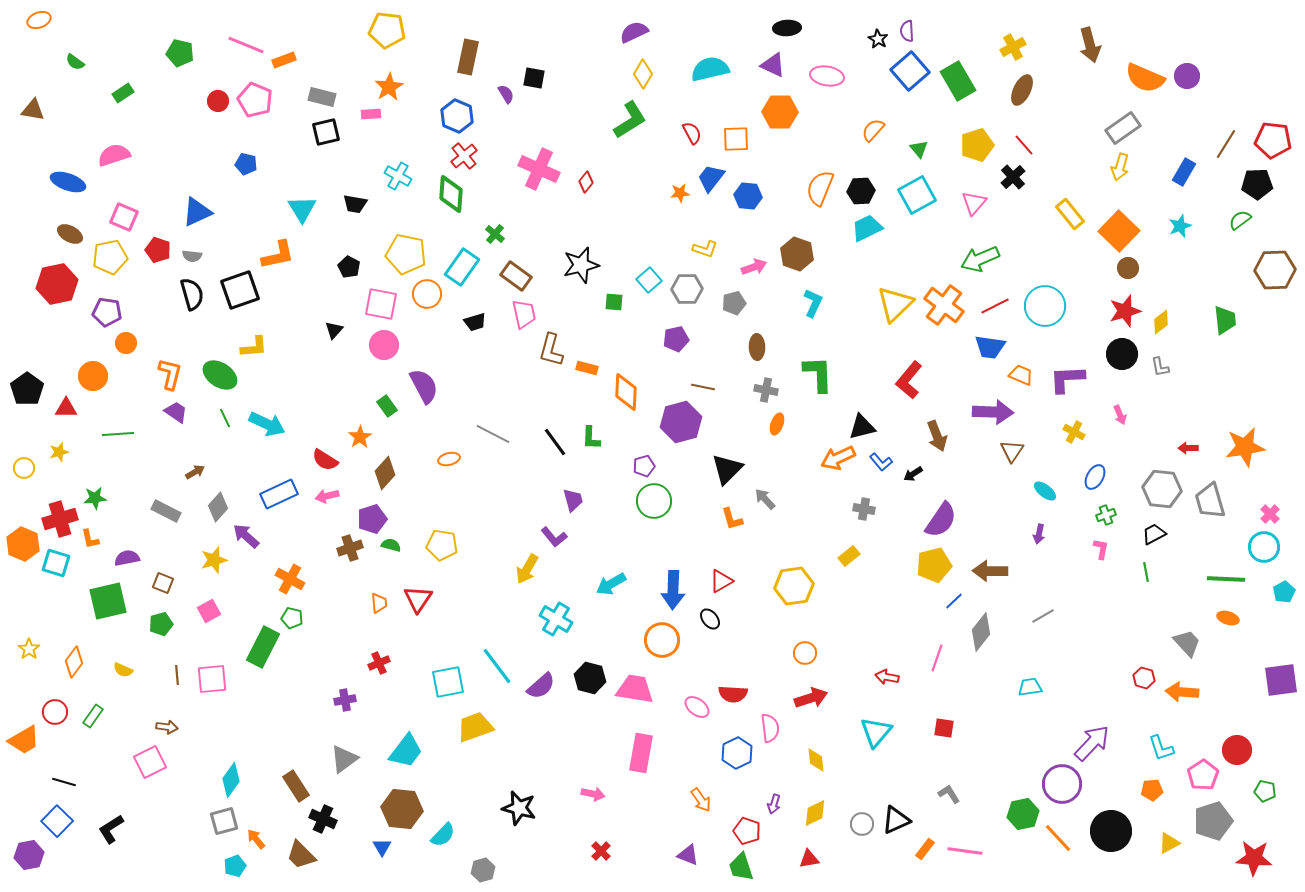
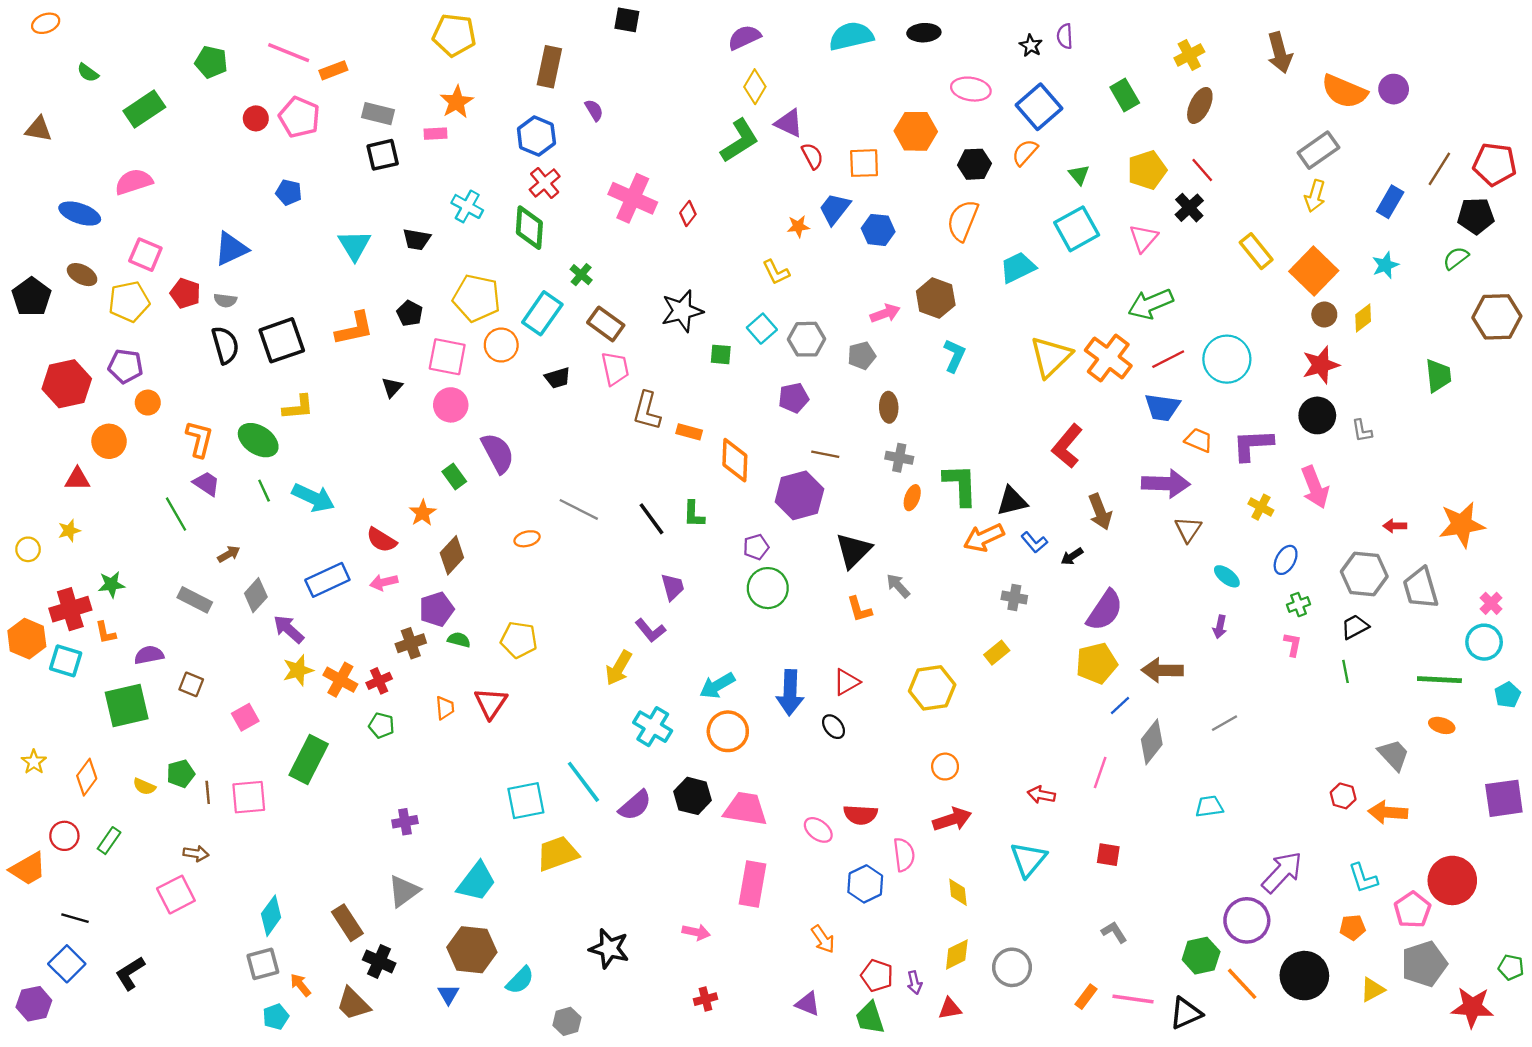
purple triangle: (773, 65) -> (789, 123), moved
cyan semicircle: (710, 69) -> (851, 36), moved
blue square: (910, 71) -> (1039, 107), moved
black square: (534, 78) -> (627, 20), moved
green rectangle: (958, 81) -> (1125, 95), size x0.7
green rectangle: (123, 93) -> (144, 109), size x1.6
black hexagon: (861, 191) -> (974, 164), moved
yellow L-shape: (705, 249) -> (776, 272), moved, turned 45
orange L-shape: (278, 255) -> (354, 329), moved
red hexagon: (57, 284) -> (67, 384), moved
yellow diamond: (1161, 322) -> (1363, 318), moved
green L-shape: (818, 374) -> (960, 485), moved
black pentagon: (27, 389) -> (32, 297), moved
pink arrow: (1120, 415) -> (1315, 487), size x1.8
green line: (118, 434) -> (176, 514), moved, turned 64
yellow star: (214, 560) -> (298, 670), moved
green pentagon: (292, 618) -> (381, 725), moved
green pentagon: (161, 624) -> (181, 774), moved
orange circle: (662, 640) -> (728, 731), moved
red cross: (379, 663) -> (379, 681), moved
red circle: (1237, 750) -> (1452, 880), size x1.4
green pentagon: (1265, 791) -> (1511, 967), moved
purple arrow: (774, 804) -> (915, 983), moved, turned -30
black triangle: (896, 820) -> (1186, 1013), moved
gray circle: (862, 824) -> (1012, 967), size x1.4
red cross: (601, 851) -> (706, 999), turned 30

